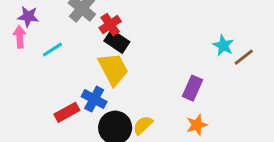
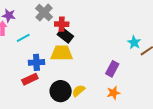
red cross: (110, 25) -> (62, 24), turned 32
yellow trapezoid: (113, 69) -> (62, 53), turned -65
blue cross: (94, 99) -> (36, 62), moved, turned -35

